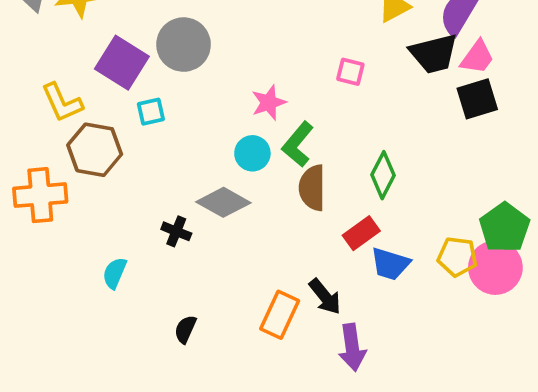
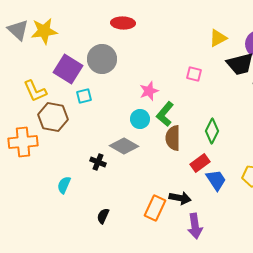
blue trapezoid: (390, 264) -> (216, 180), turned -140
black arrow: (325, 297) -> (180, 198), turned -40

